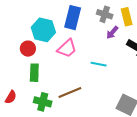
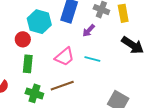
purple arrow: (112, 32) -> (89, 31), moved
pink trapezoid: (67, 48) -> (65, 57), moved

